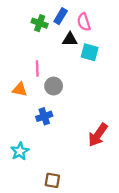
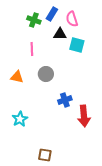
pink line: (37, 69) -> (32, 49), moved
blue cross: (44, 116) -> (65, 100), moved
red arrow: (98, 135) -> (84, 116), turned -40
cyan star: (20, 151) -> (20, 119), moved

